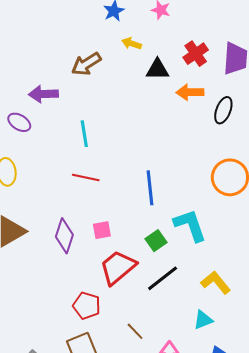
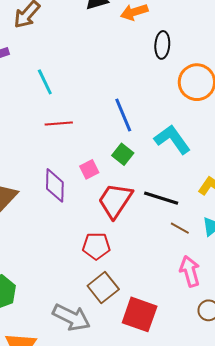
black ellipse: (223, 110) -> (162, 45), moved
green square: (156, 241) -> (123, 154), moved
black line: (163, 278) -> (161, 198), turned 72
brown line: (135, 331) -> (180, 228), moved

